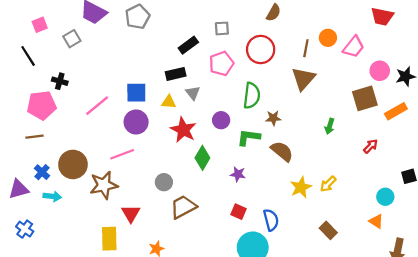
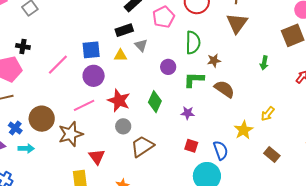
red star: (183, 130) -> (119, 101), moved
yellow star: (301, 187) -> (244, 130), moved

